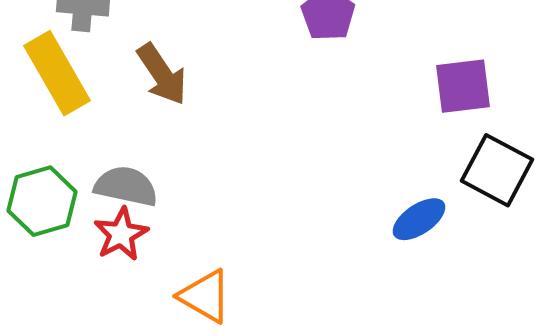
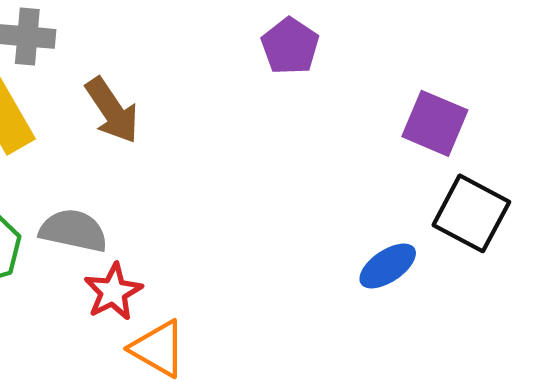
purple square: (463, 86) -> (435, 123), turned 30
red star: (121, 234) -> (113, 292), moved

